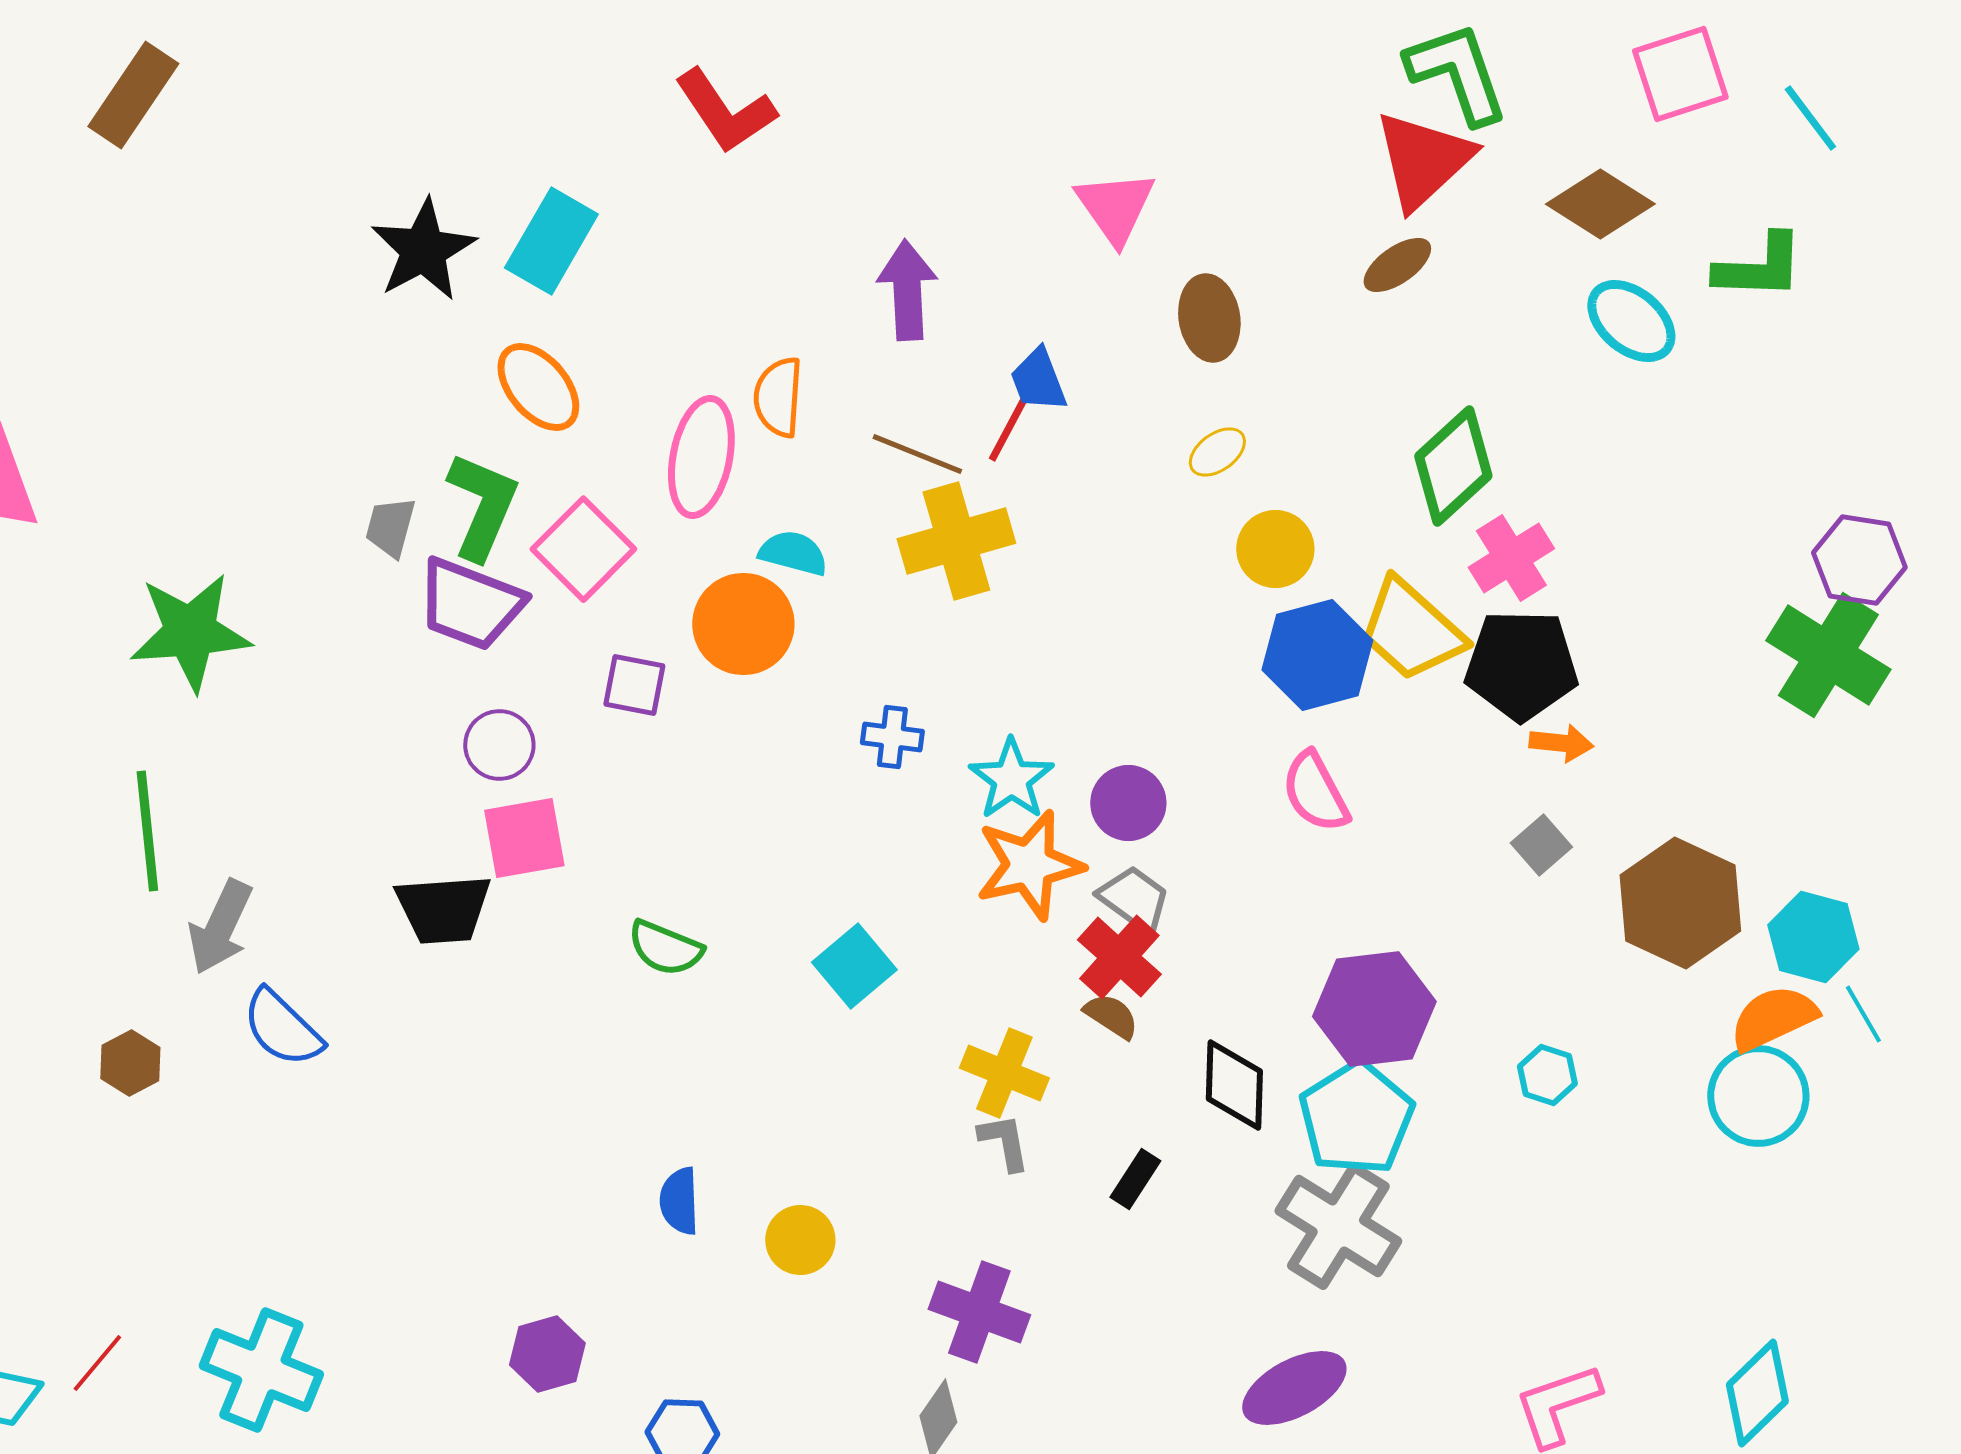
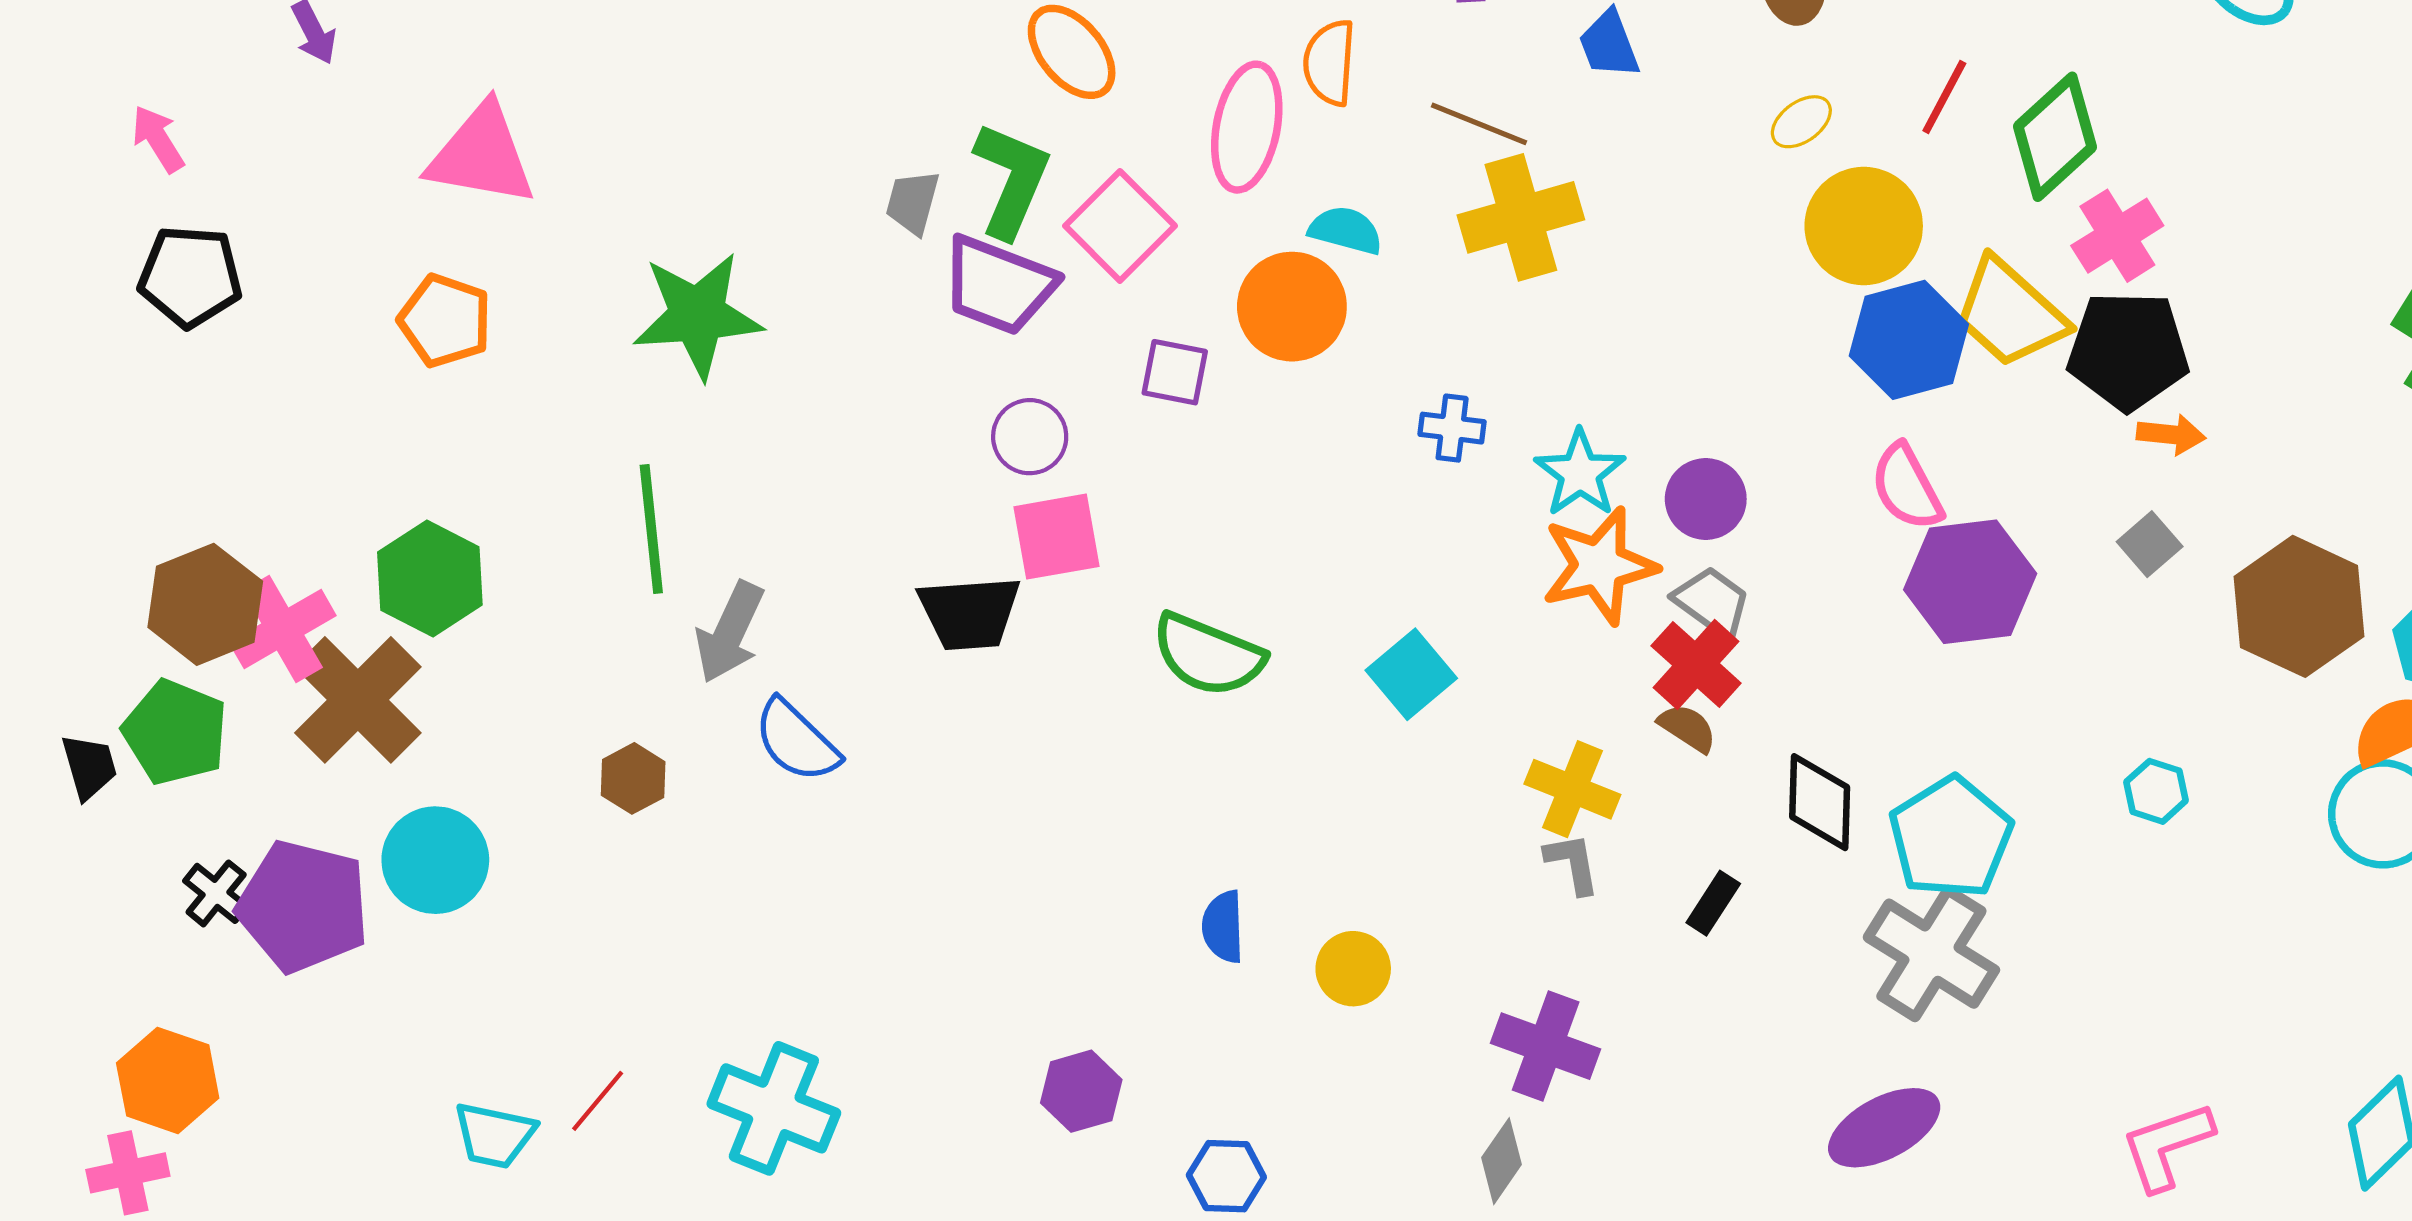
red line: (1009, 427) -> (1944, 97), moved
yellow circle: (1275, 549) -> (1864, 226), size x1.4
green semicircle: (665, 948) -> (1208, 655), size x1.4
purple hexagon: (1374, 1009) -> (1970, 582), moved

